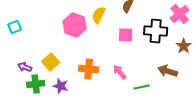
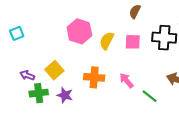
yellow semicircle: (99, 15) -> (107, 41), moved
green line: (142, 87) -> (150, 96), turned 49

